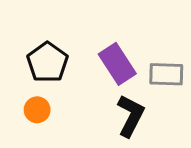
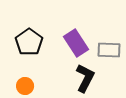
orange circle: (37, 110) -> (25, 86), moved

